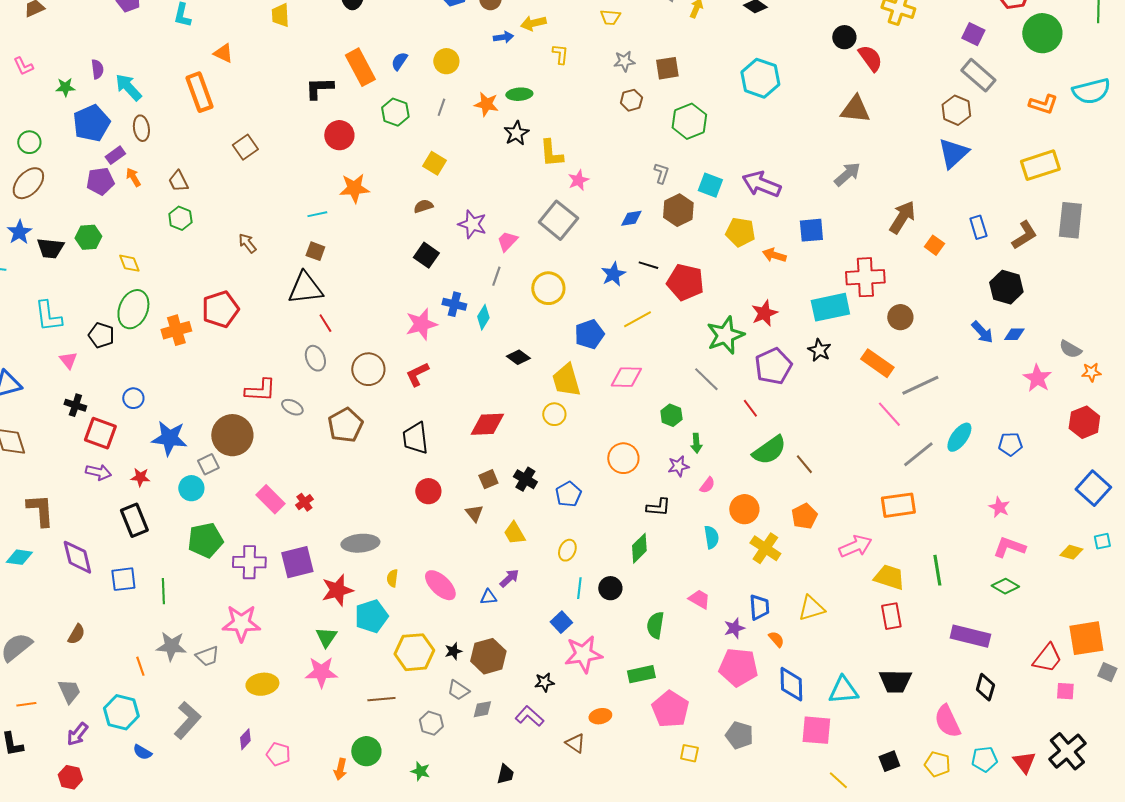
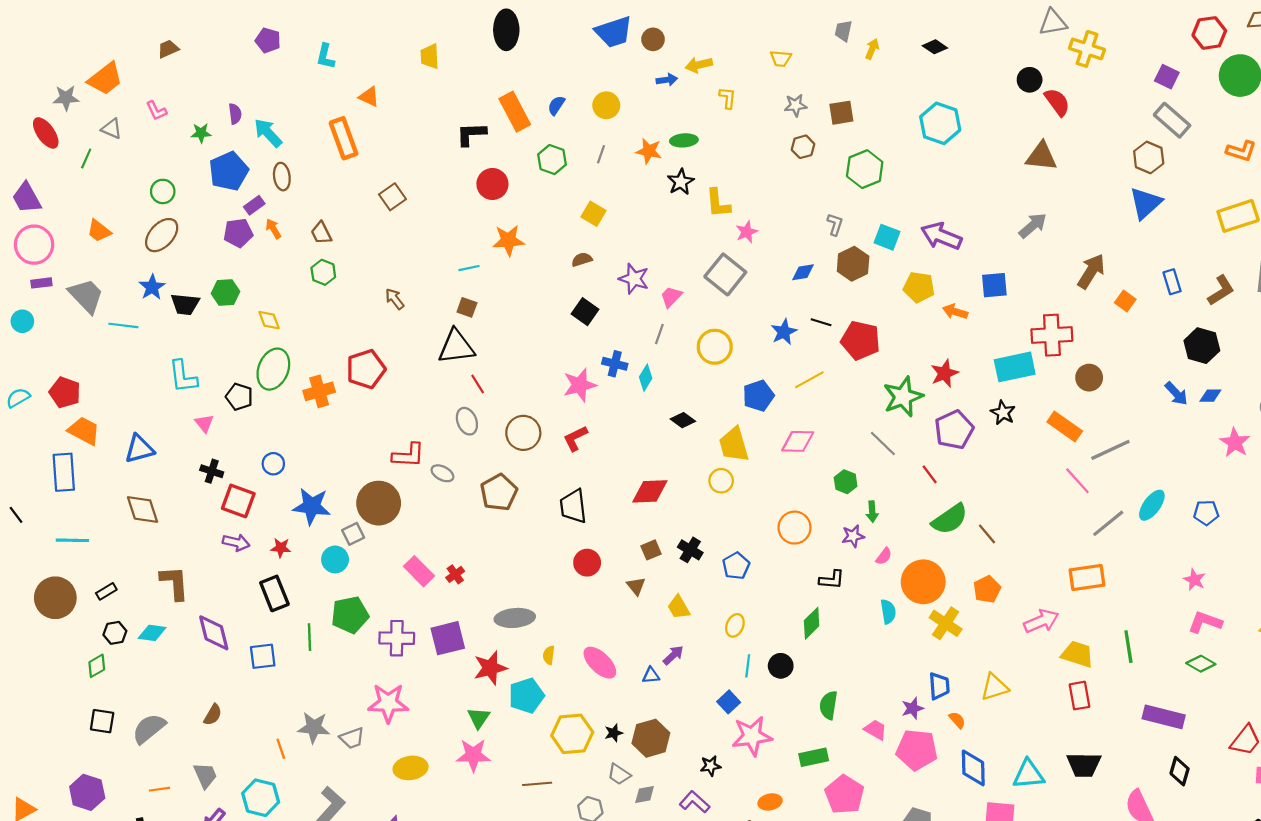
orange circle: (744, 509) -> (923, 582), size x1.4
green line: (163, 591) -> (310, 637), moved
pink trapezoid: (699, 599) -> (875, 730), moved

